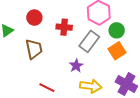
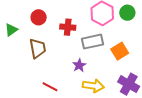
green circle: (117, 30) -> (127, 13), moved
gray rectangle: (89, 41) -> (92, 42), turned 40

